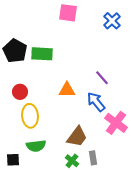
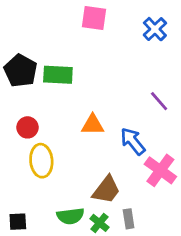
purple line: (102, 78) -> (159, 101), moved
green semicircle: (36, 146) -> (70, 216), moved

